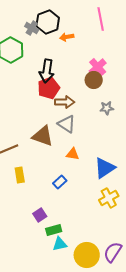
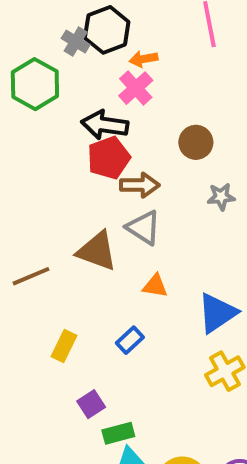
pink cross: (98, 67) -> (136, 88), moved
black arrow: (47, 71) -> (105, 125), turned 90
yellow rectangle: (20, 175) -> (64, 346), moved, turned 35

